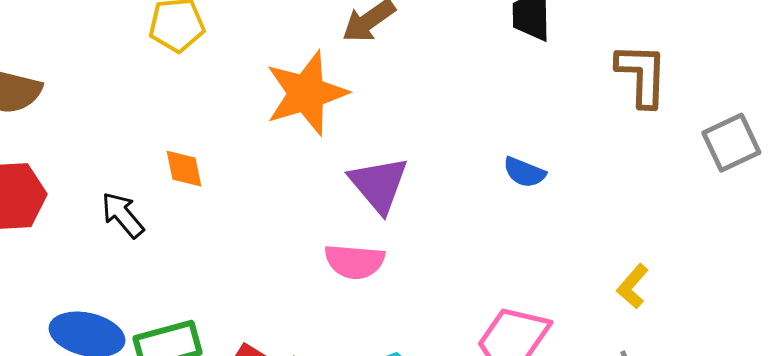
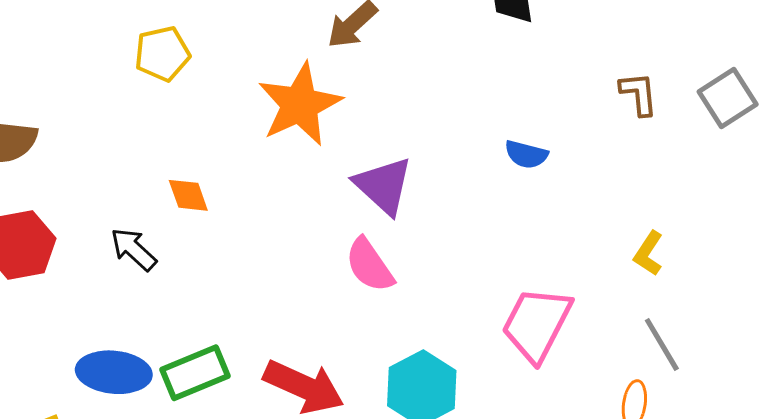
brown L-shape: (642, 75) -> (639, 94), moved, size x0.7
pink semicircle: (355, 261) -> (370, 265), turned 58

